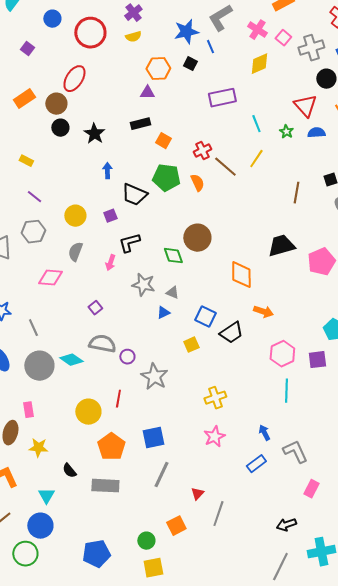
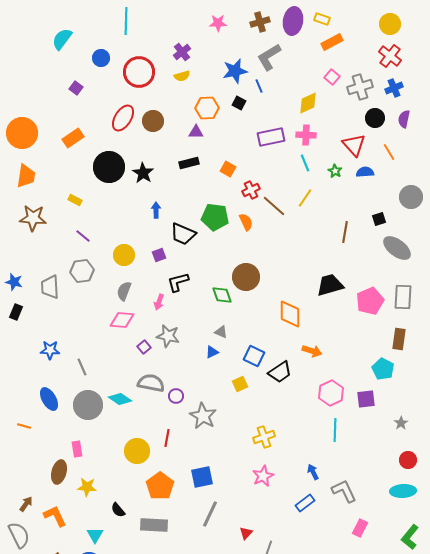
pink cross: (257, 30) -> (306, 135), moved, turned -30
brown circle: (56, 104) -> (153, 121), moved
black circle: (60, 128) -> (109, 167), size x1.8
orange square: (163, 141) -> (228, 169), moved
pink diamond: (50, 278) -> (122, 320), moved
gray star: (143, 285) -> (168, 336), moved

